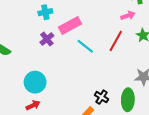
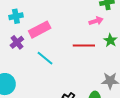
red line: (116, 41) -> (84, 46), turned 60
cyan line: (85, 46) -> (45, 58), moved

